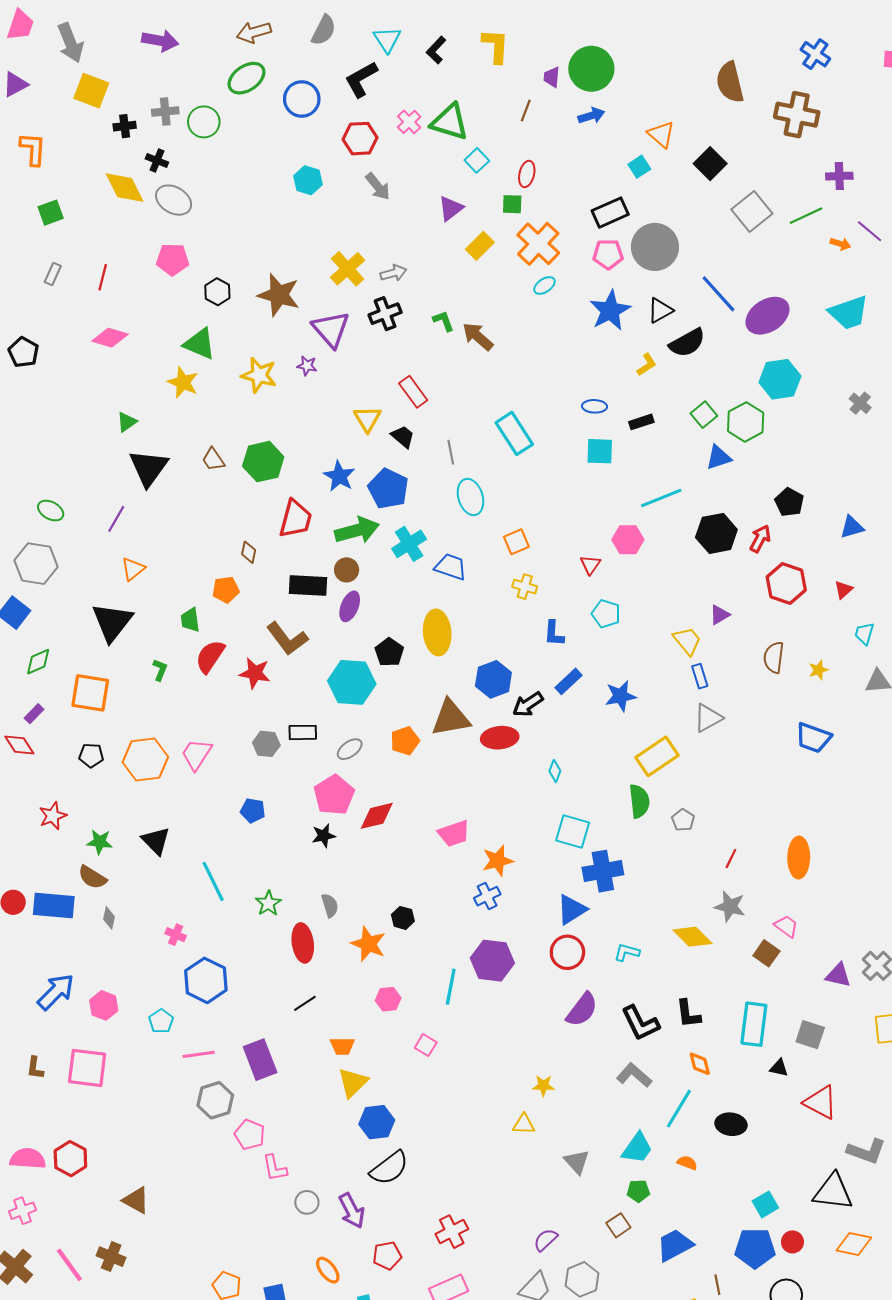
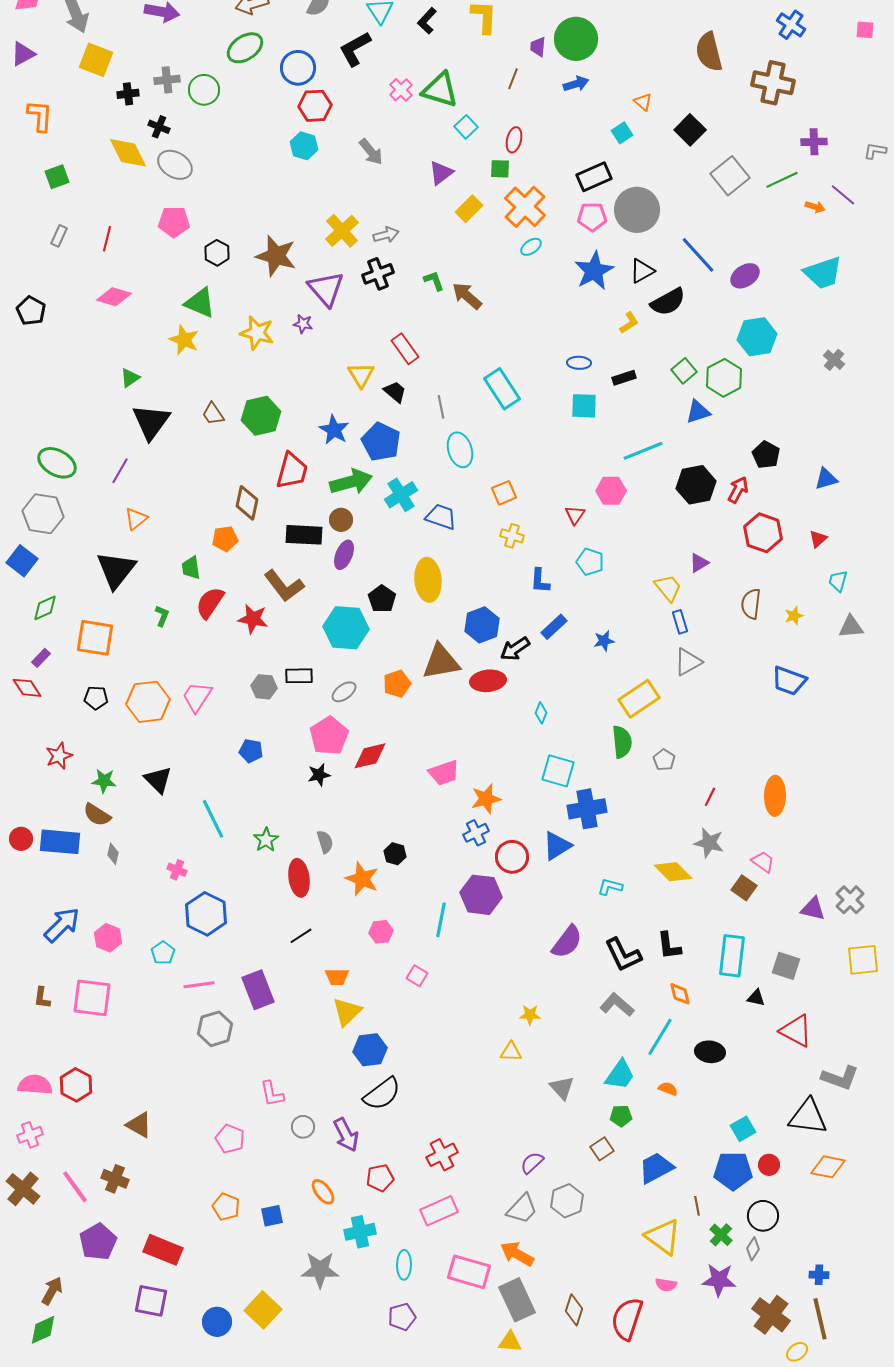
orange triangle: (661, 134) -> (643, 102), size x0.7
red hexagon: (360, 139) -> (315, 106), moved
purple ellipse: (767, 316) -> (745, 276), size x0.7
green ellipse: (51, 511) -> (57, 463), size x1.5
brown diamond: (249, 552) -> (247, 503), size x1.6
blue star: (621, 696) -> (604, 641), size x0.7
red circle: (567, 952) -> (512, 857), moved
pink pentagon: (250, 1135) -> (230, 1139), moved

